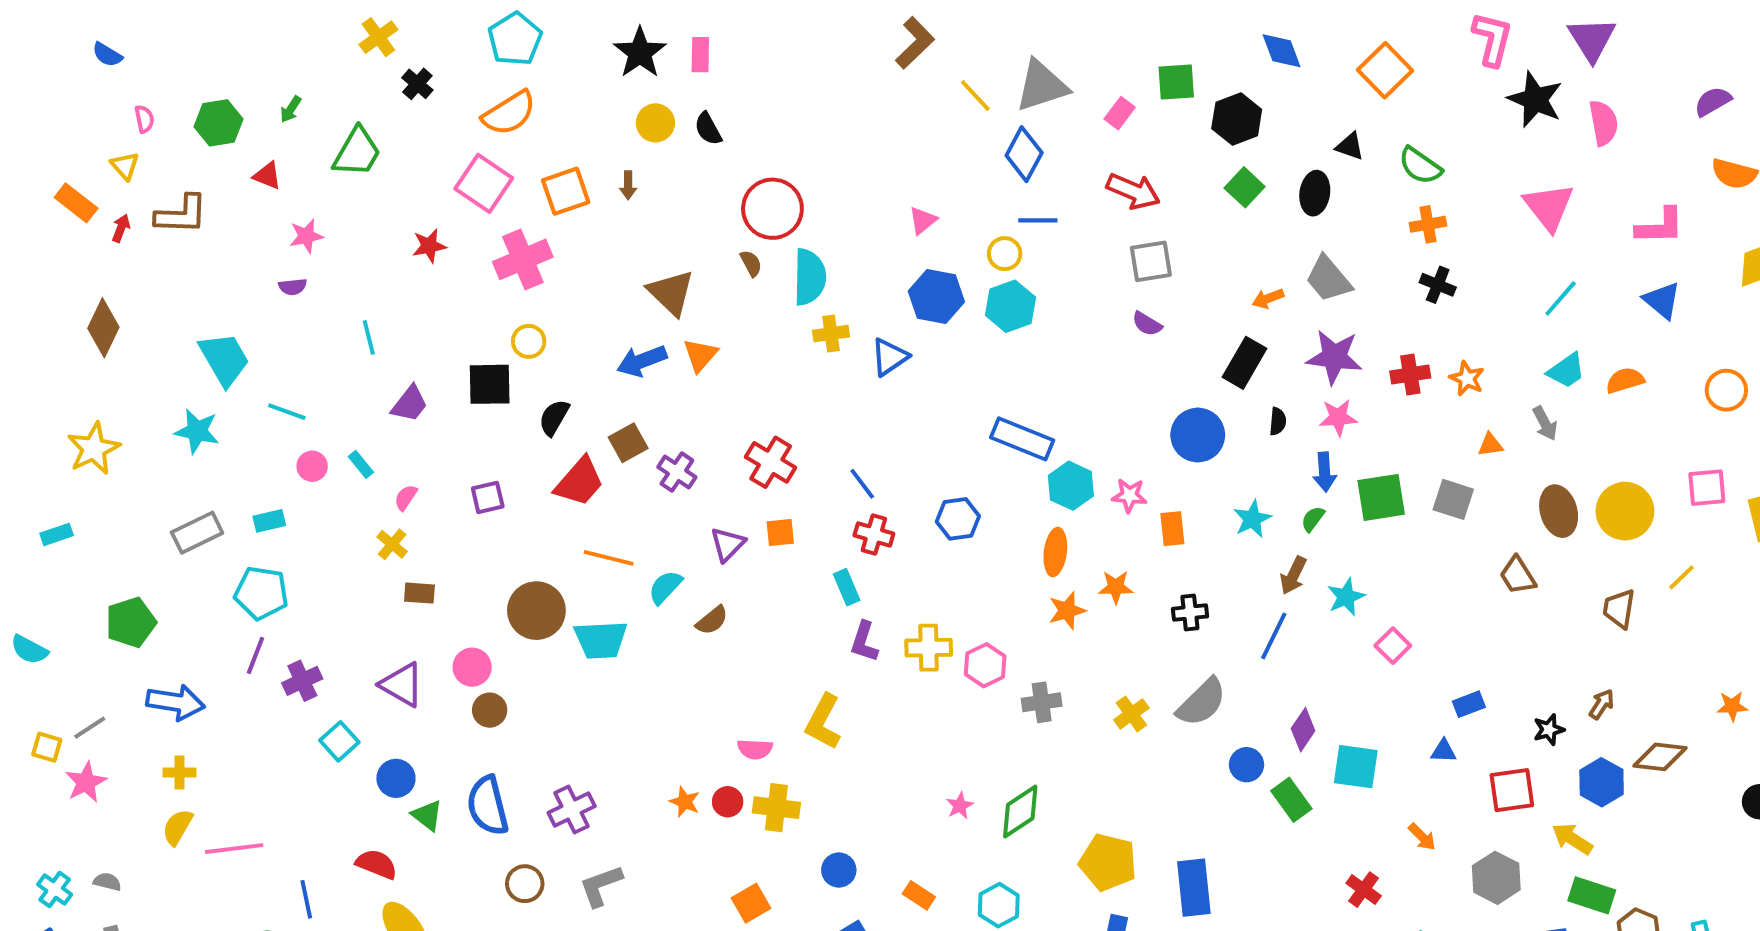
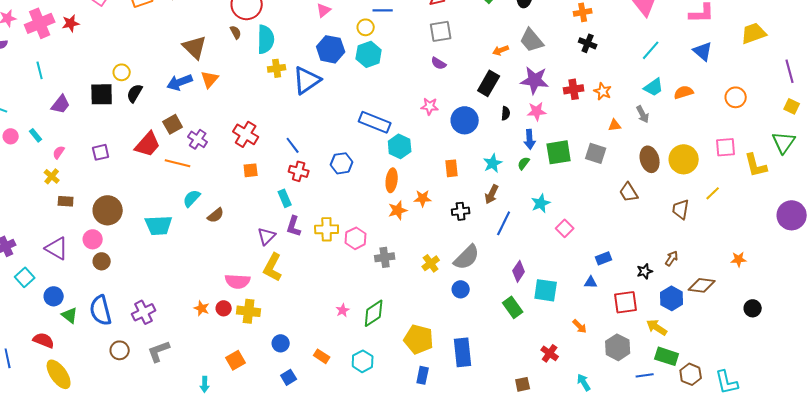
pink cross: (523, 259) -> (40, 23), moved
blue triangle: (890, 357) -> (307, 80), size x1.4
black semicircle: (554, 417) -> (135, 93), moved
pink star: (1129, 495) -> (430, 106), moved
purple triangle: (728, 544) -> (267, 236), moved
orange line: (609, 558) -> (178, 163), moved
brown arrow: (1293, 575) -> (492, 194), moved
brown circle: (536, 611) -> (108, 210), moved
pink semicircle: (755, 749) -> (238, 281), size x1.4
blue circle: (1246, 765) -> (461, 289), moved

